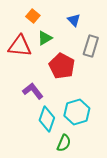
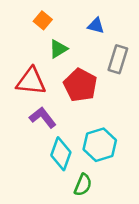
blue triangle: (74, 20) -> (96, 26), turned -32
red triangle: (20, 46) -> (31, 81), moved

